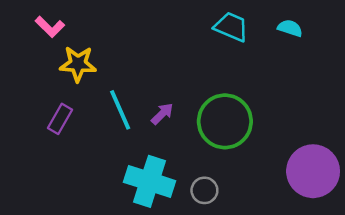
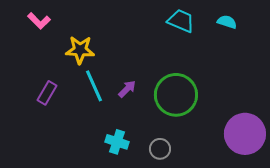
yellow star: (78, 64) -> (80, 50), moved
cyan cross: (149, 181) -> (117, 142), size x0.6

